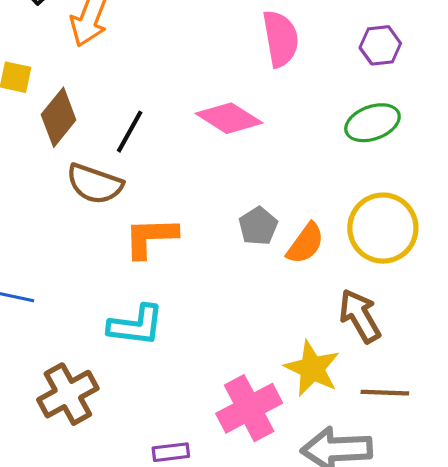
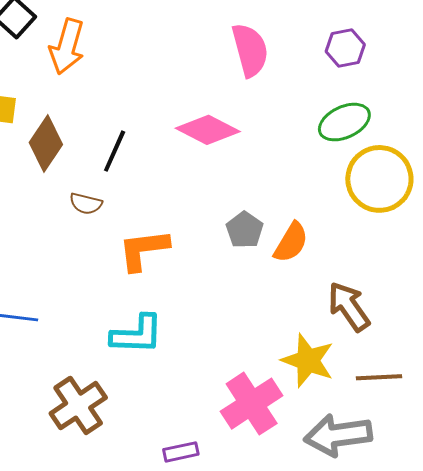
brown semicircle: (95, 184) -> (86, 204), size x0.6
yellow circle: (383, 228) -> (379, 179), moved

